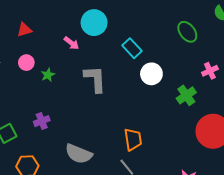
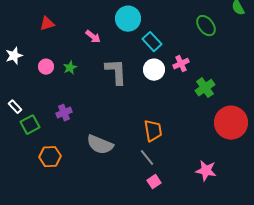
cyan circle: (94, 23) -> (128, 19), moved
pink circle: (26, 63) -> (46, 67), moved
pink cross: (210, 71) -> (181, 64), moved
white circle: (151, 74) -> (154, 70), moved

